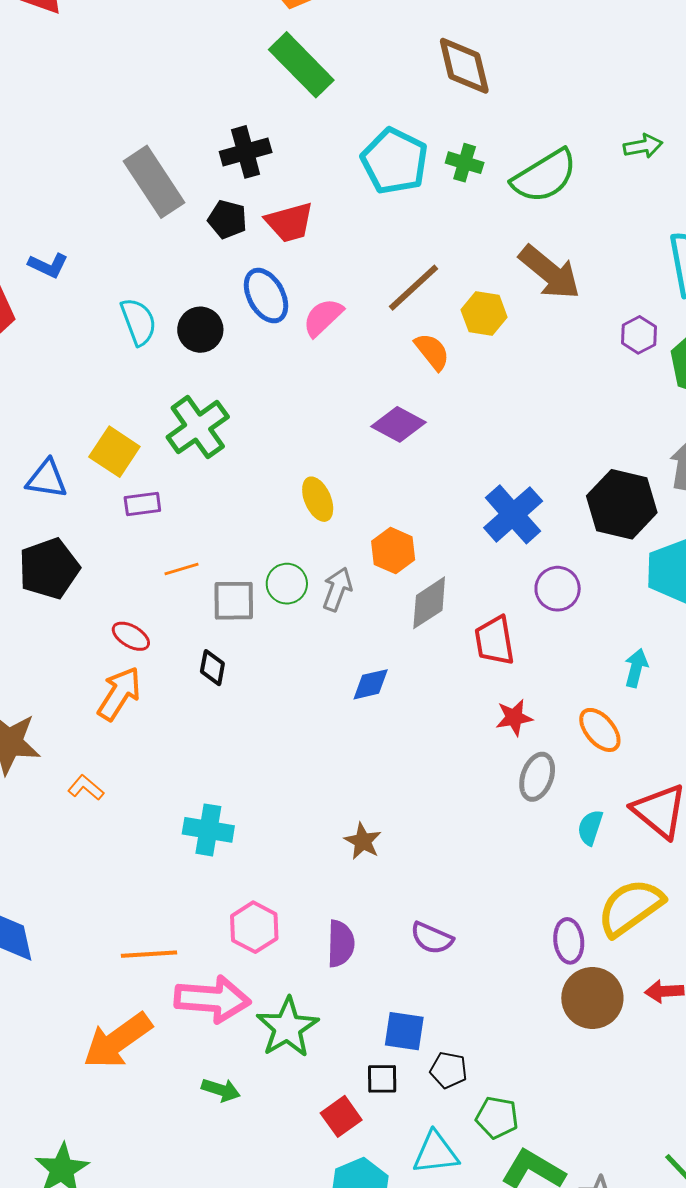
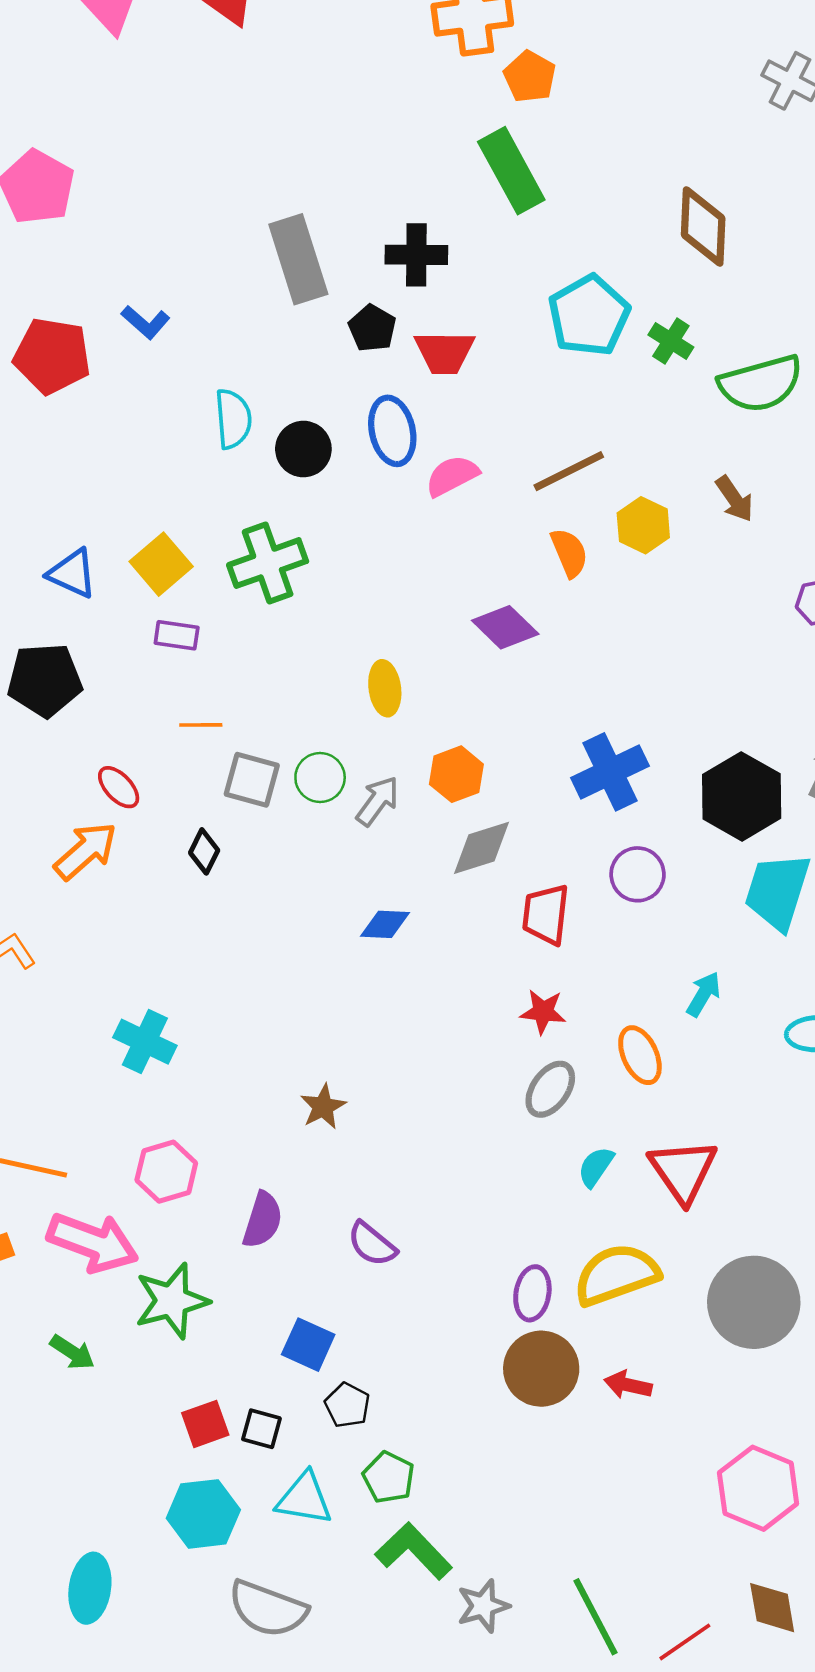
brown arrow: (550, 272) -> (734, 499), size x0.6
black square: (382, 1079) -> (261, 1429), moved

